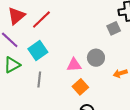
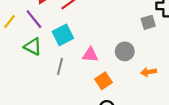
green triangle: (12, 65) -> (33, 47), turned 48
pink triangle: (74, 65) -> (90, 55), moved

